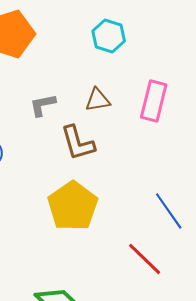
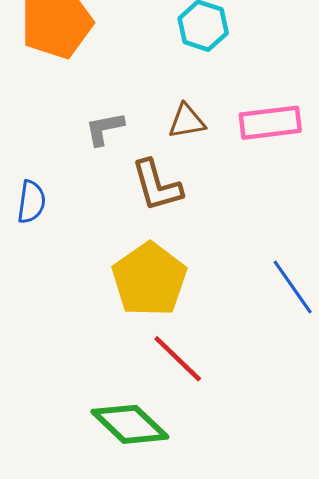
pink rectangle: (154, 101) -> (270, 123), turned 69
red line: (145, 259) -> (178, 359), moved

